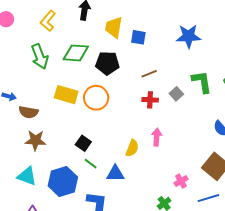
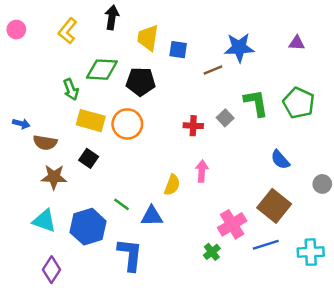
green arrow: (40, 57) -> (71, 90), moved, size x0.7
brown line: (149, 74) -> (213, 70), moved
black square: (83, 143) -> (89, 158), moved
pink cross: (181, 181) -> (232, 224), size x1.6

